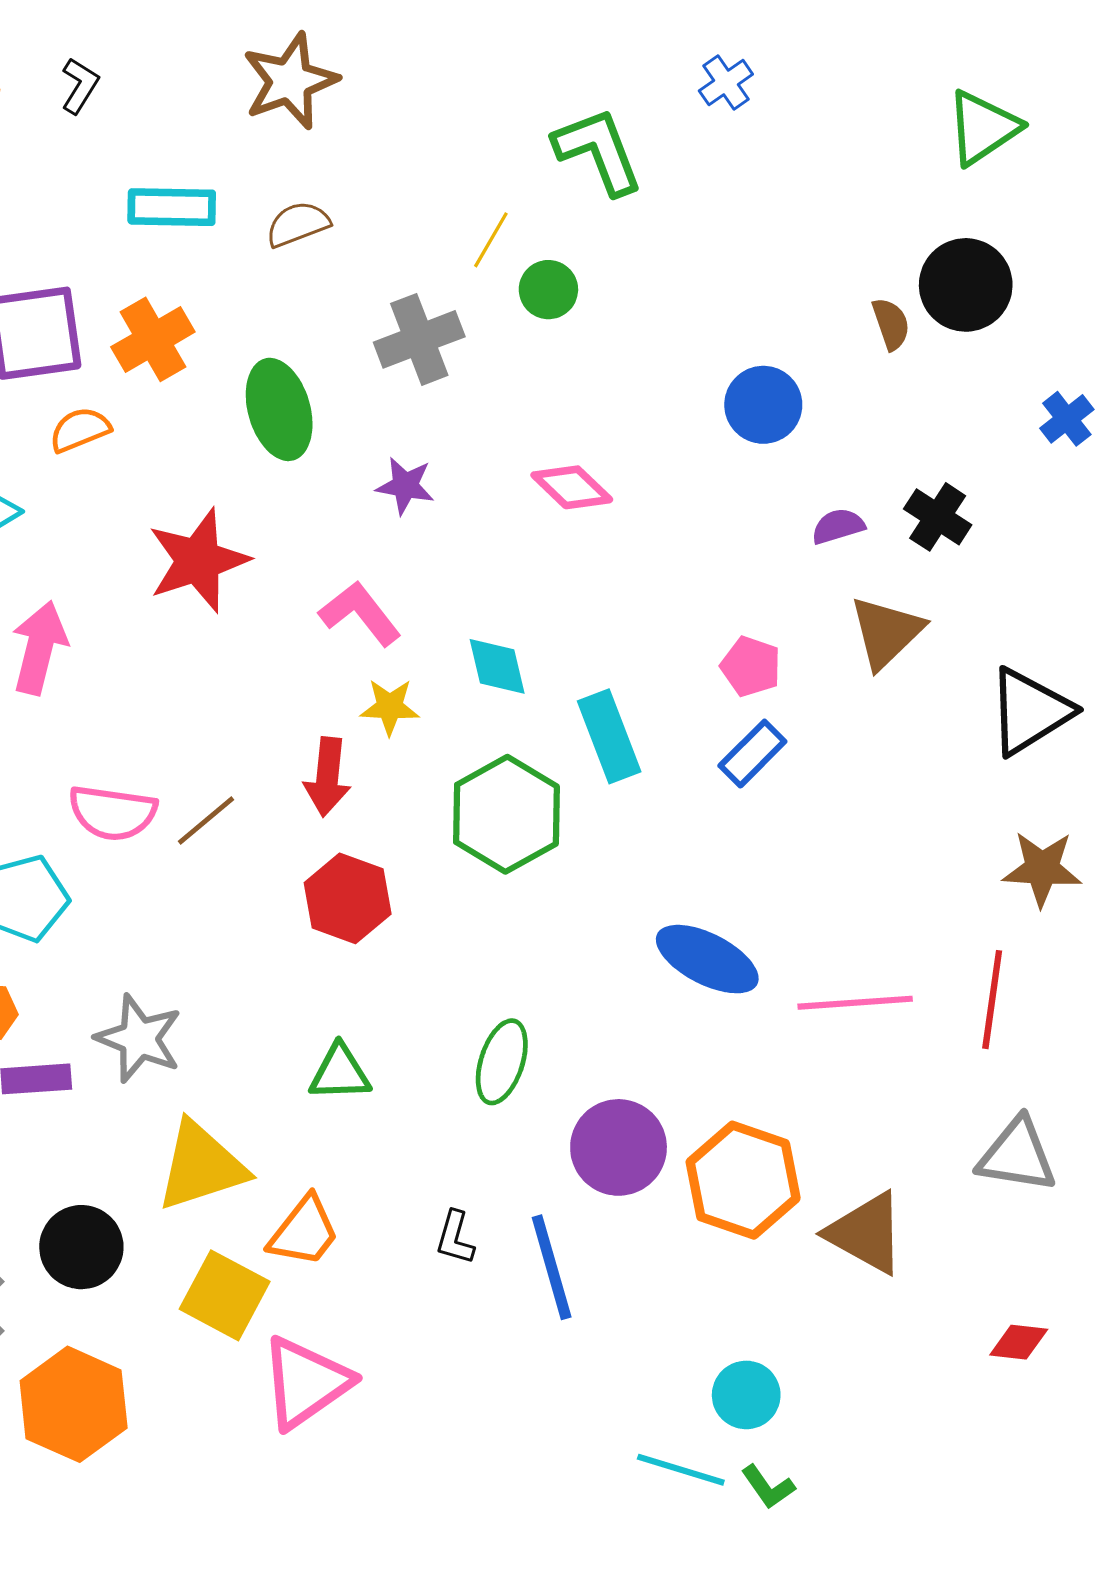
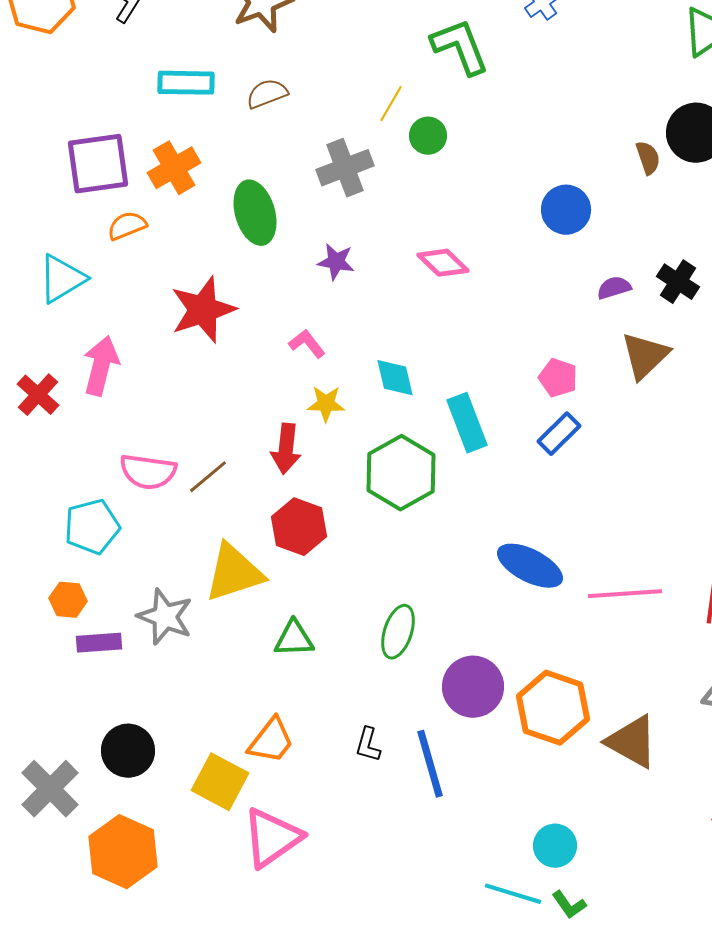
pink L-shape: (360, 613) -> (307, 344), size x0.7
yellow triangle: (201, 1166) -> (234, 573), moved

